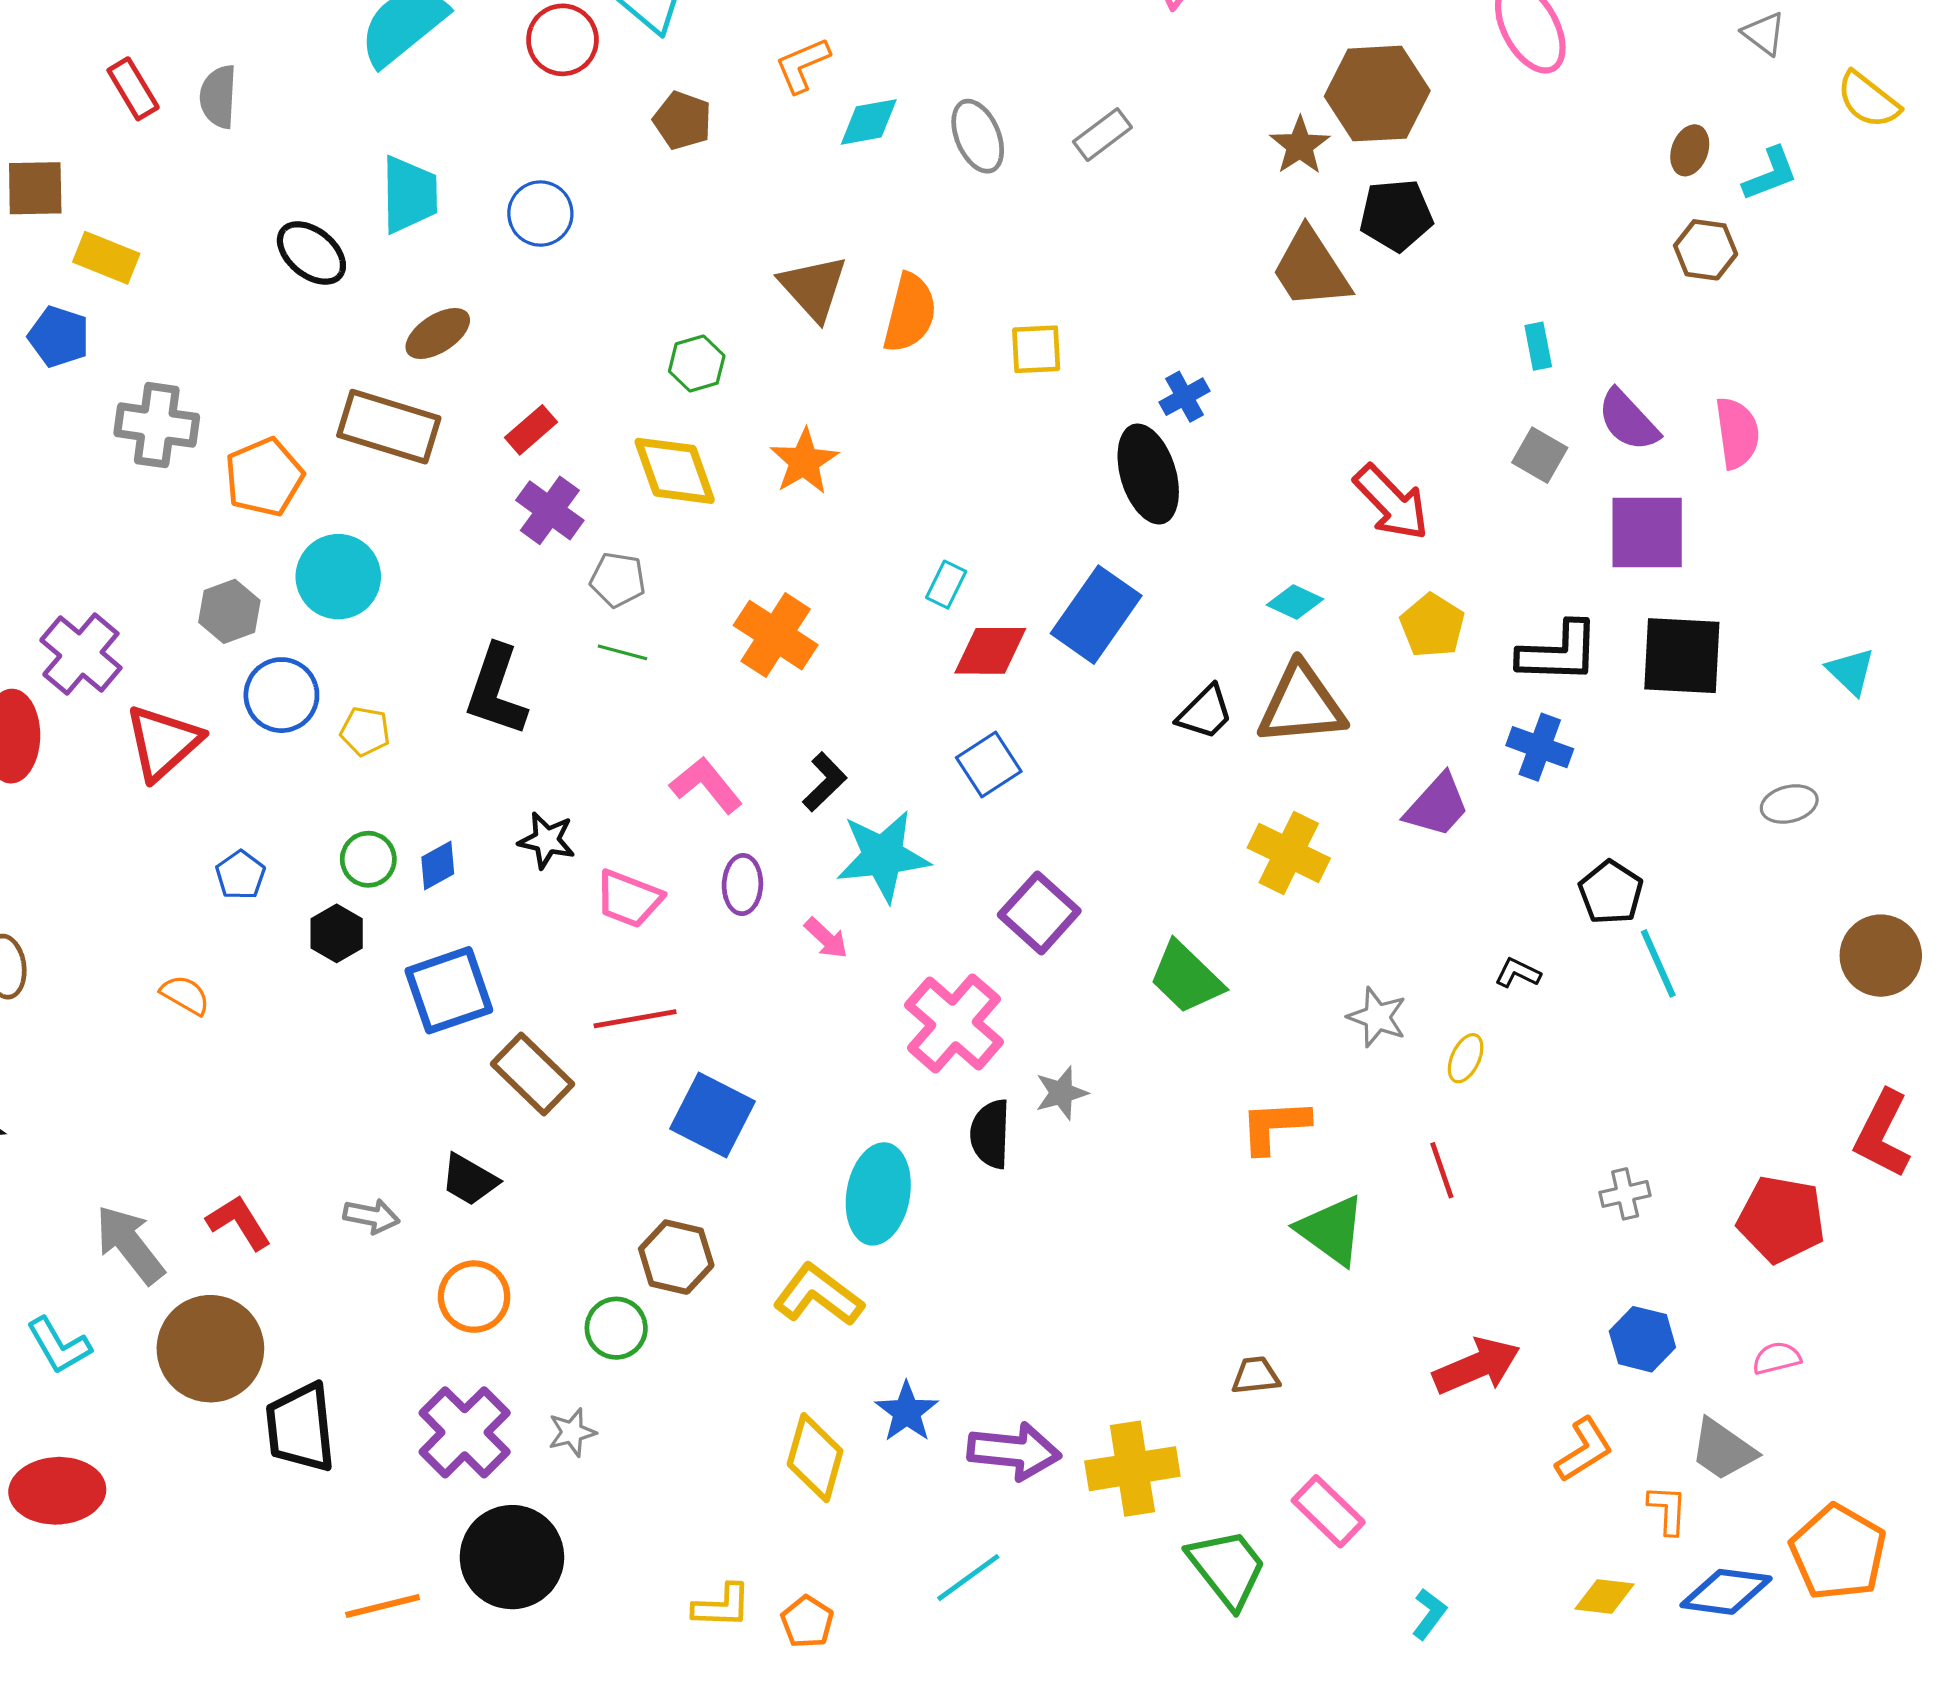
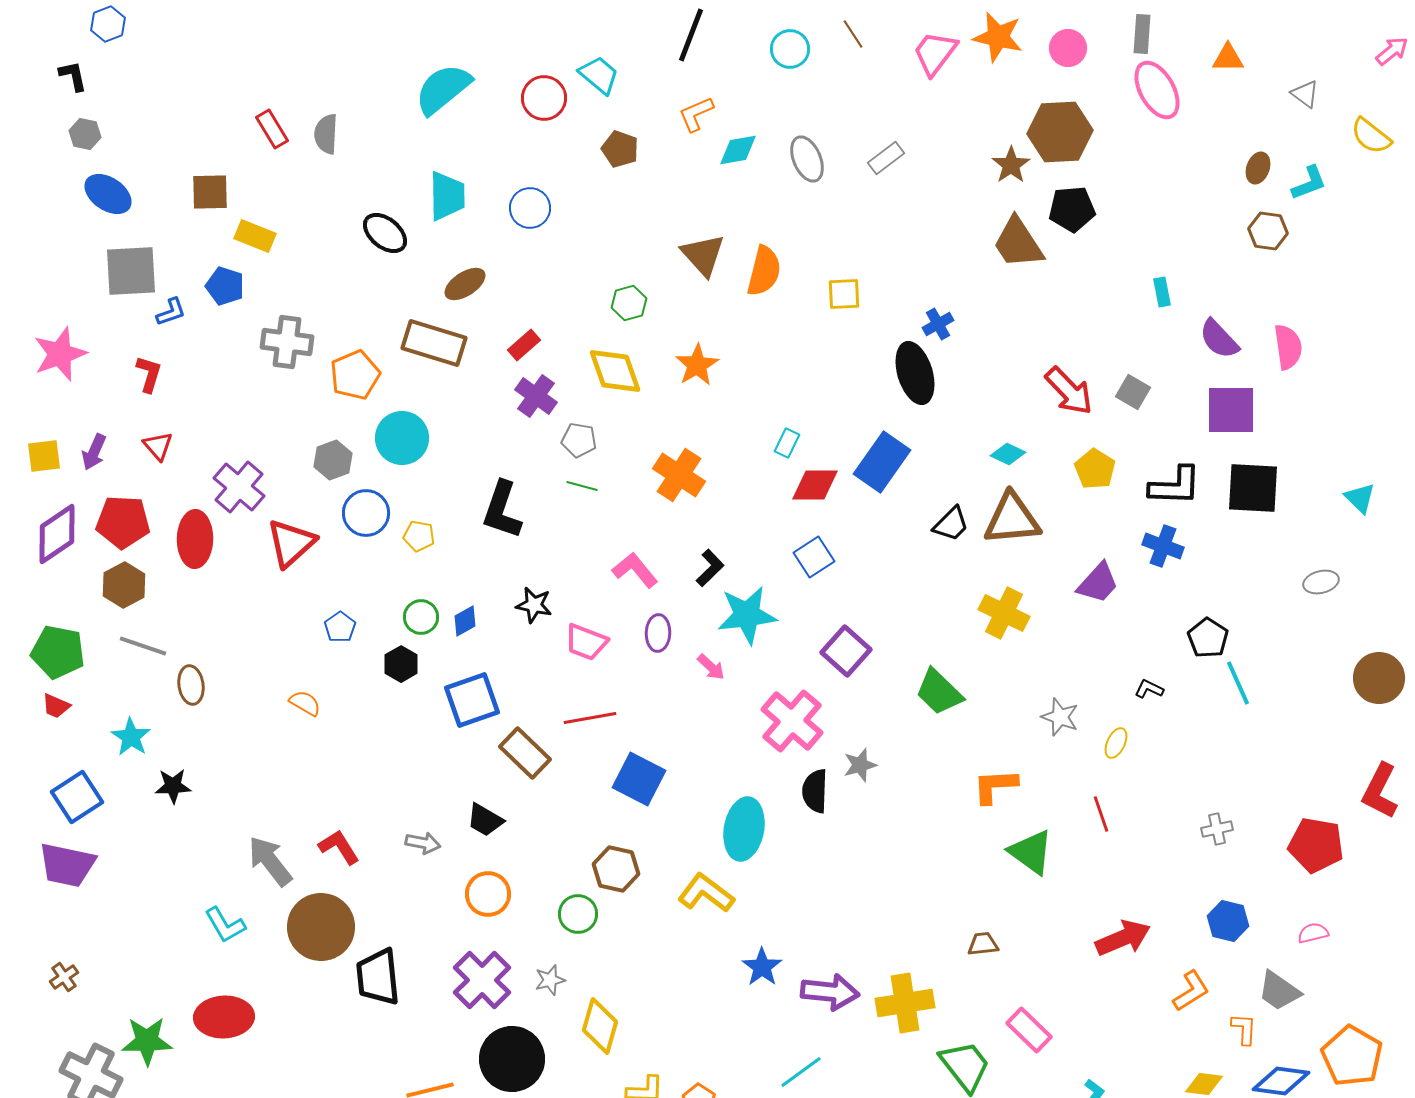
gray square: (1540, 455) -> (1133, 392), moved
yellow diamond: (815, 1458) -> (600, 1026), moved

